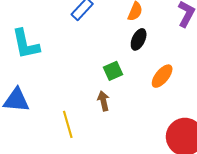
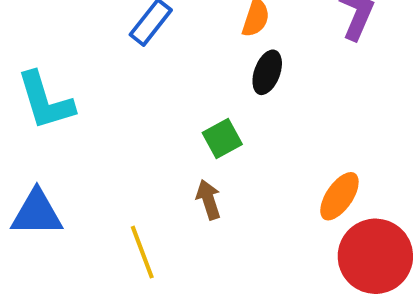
orange ellipse: (162, 76) -> (339, 196), moved

